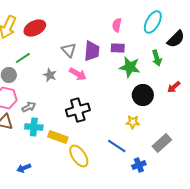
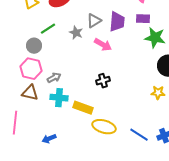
gray triangle: (69, 50) -> (94, 21), turned 42
gray star: (50, 75) -> (76, 33), moved
black cross: (78, 110) -> (103, 81), size x0.6
blue line: (117, 146) -> (139, 135), moved
yellow ellipse: (79, 156) -> (104, 127), turned -40

